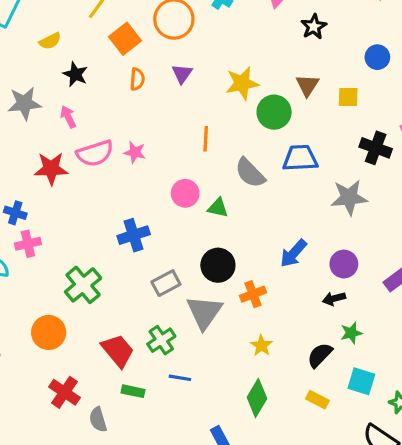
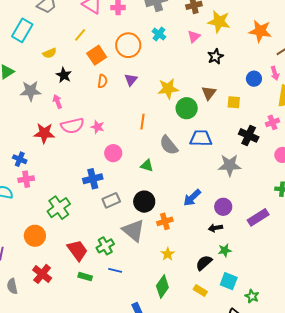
pink circle: (185, 193) -> (113, 153), moved
gray rectangle: (166, 283) -> (111, 200), moved
gray triangle: (204, 312) -> (133, 230), turned -30
gray semicircle: (98, 420) -> (12, 286), moved

